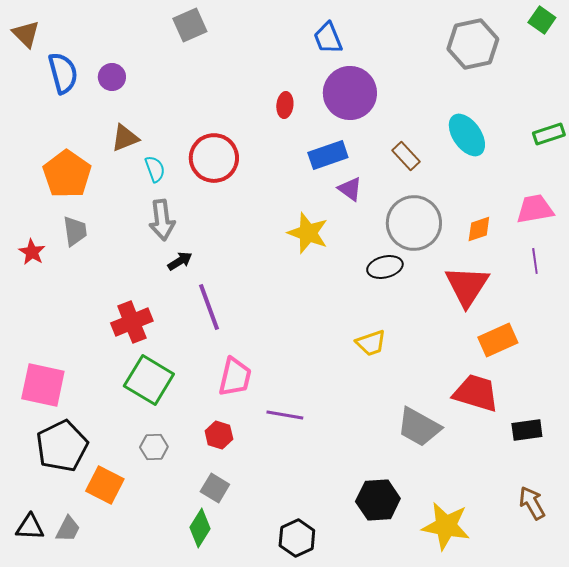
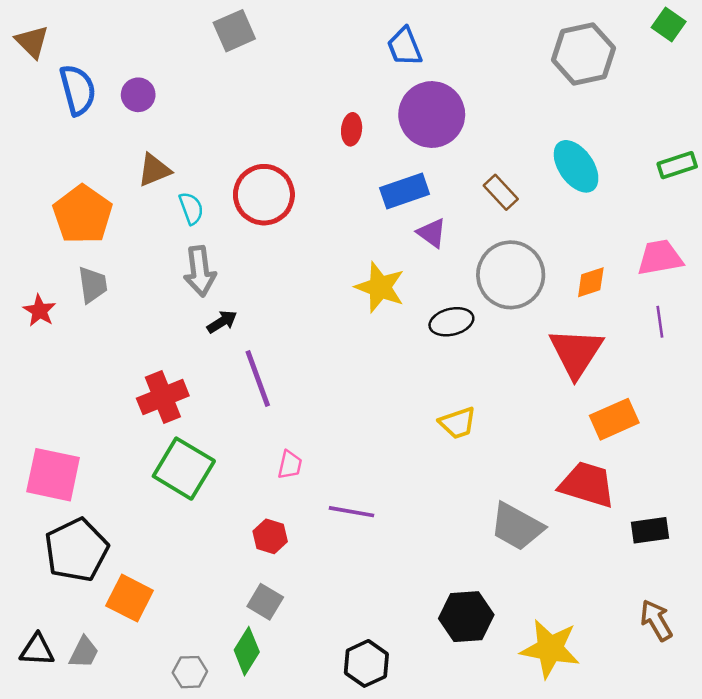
black ellipse: (385, 267) -> (451, 322), moved
pink trapezoid: (235, 377) -> (290, 465), size x0.6
gray hexagon: (154, 447) -> (190, 672), moved

